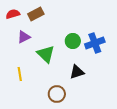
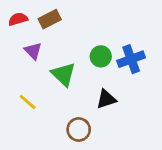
purple triangle: (24, 37) -> (33, 51), turned -48
yellow line: (20, 74) -> (28, 102), turned -40

